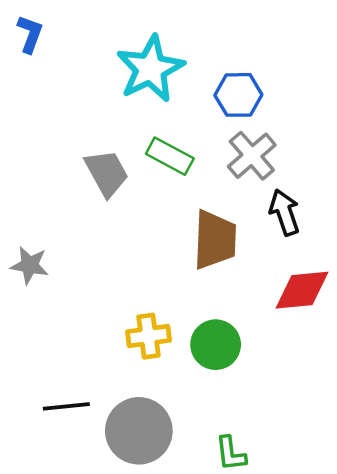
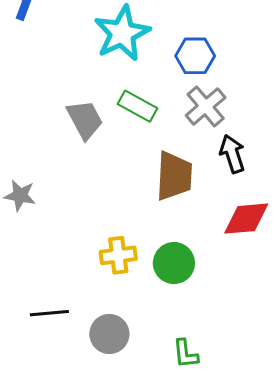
gray circle: (139, 431) -> (109, 334), size x0.7

